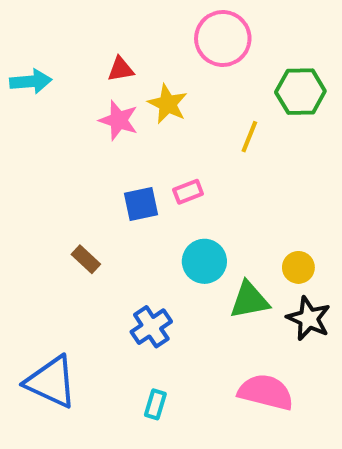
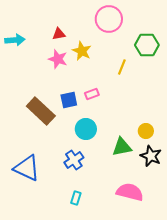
brown rectangle: (86, 259) -> (41, 111), moved, size x2.0
cyan circle: (204, 261) -> (86, 129), moved
blue triangle: (51, 382) -> (27, 168), moved

